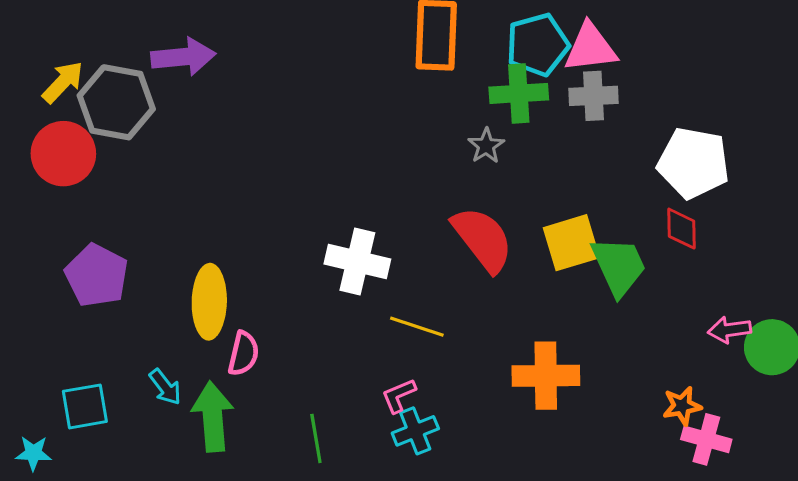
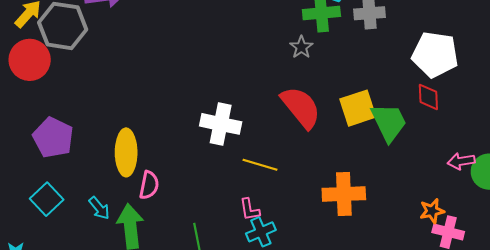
pink L-shape: (399, 396) -> (250, 209), turned -75
cyan square: (85, 406) -> (47, 199), moved, turned -32

